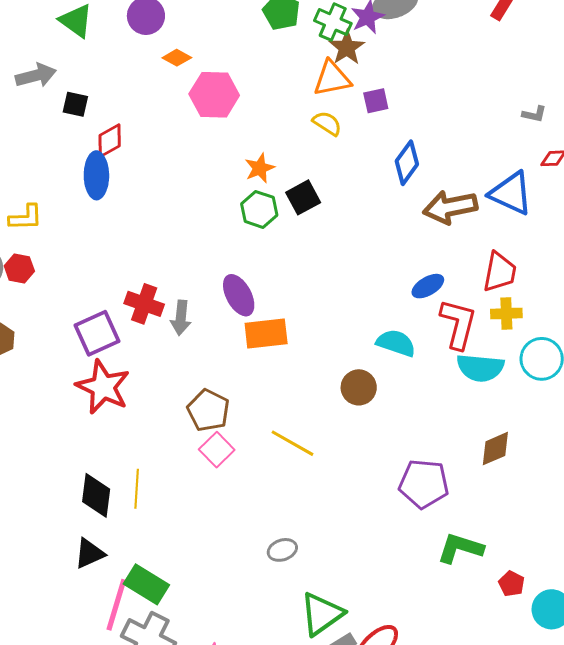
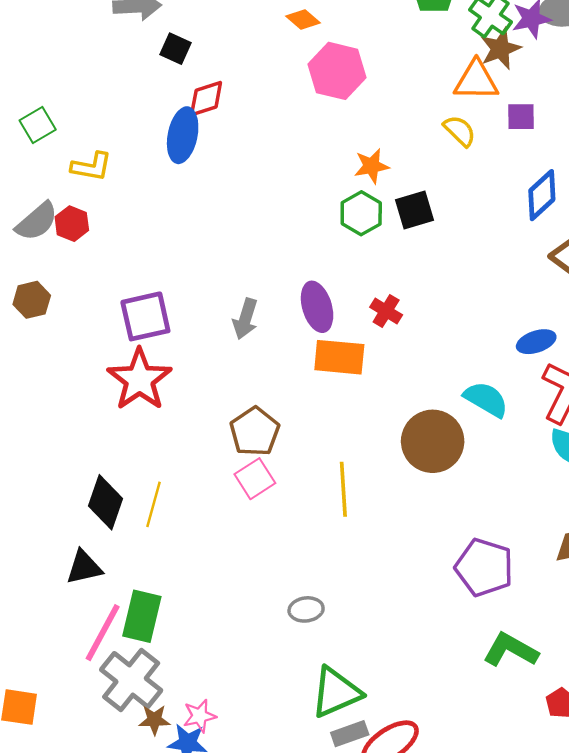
red cross: (144, 304) -> (386, 311), moved, size x0.7
brown circle: (359, 387) -> (433, 441), size x1.5
yellow line: (292, 443) -> (343, 489), turned 45
green rectangle: (146, 584) -> (142, 616), turned 60

